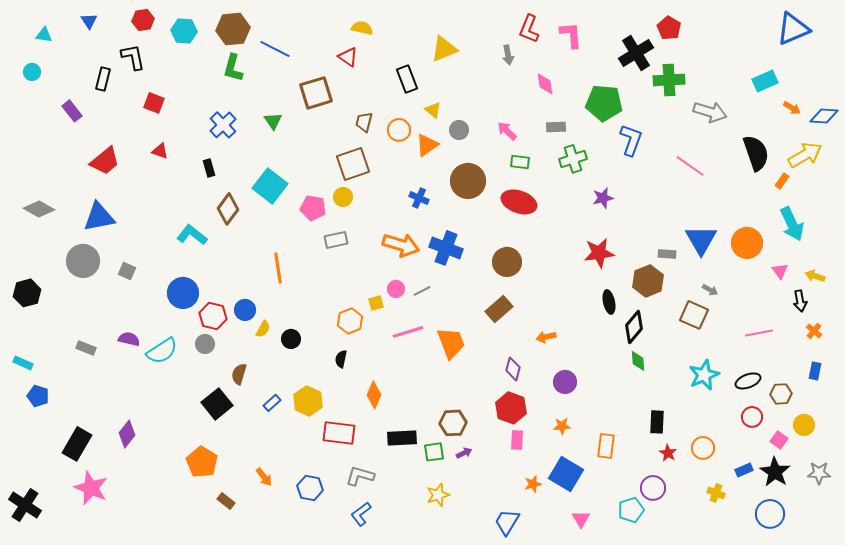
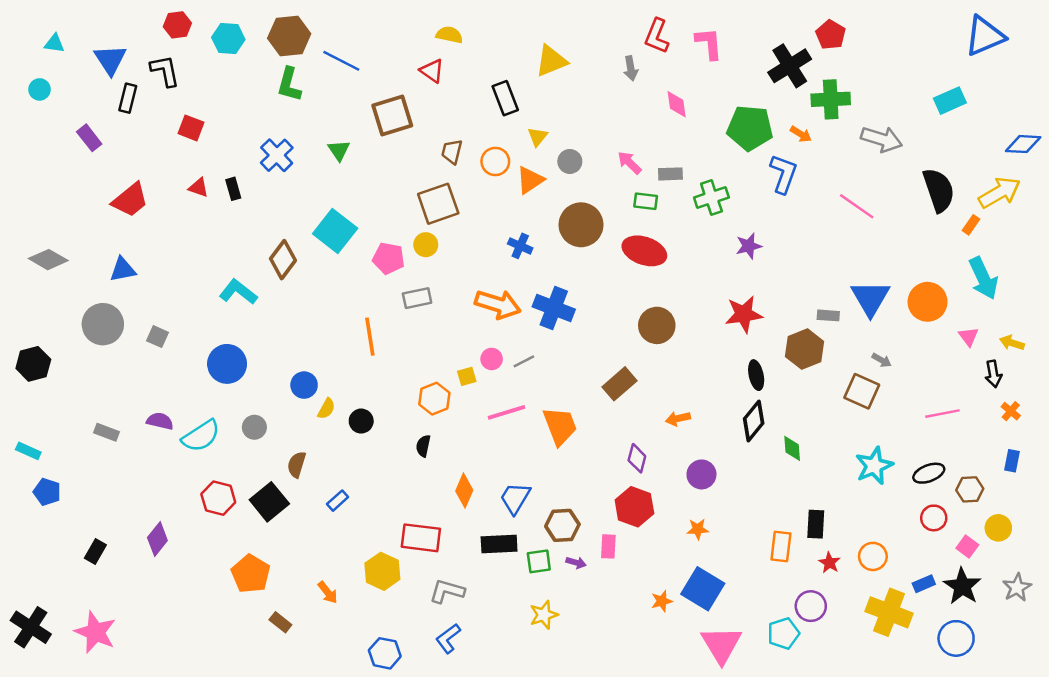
blue triangle: (89, 21) -> (110, 60), moved, size x1.6
orange arrow: (792, 108) -> (801, 134), moved
yellow triangle: (433, 110) -> (538, 137), turned 30
gray rectangle: (556, 127) -> (670, 174), moved
black rectangle: (209, 168) -> (233, 189), moved
blue triangle: (99, 217) -> (123, 270), size x0.7
brown circle: (507, 262) -> (657, 325), moved
orange line: (278, 268) -> (370, 337), moved
red hexagon: (213, 316) -> (218, 498), moved
black diamond: (634, 327) -> (754, 421), moved
yellow hexagon: (308, 401) -> (382, 571), moved
pink rectangle: (517, 440) -> (608, 546), moved
black rectangle: (77, 444) -> (95, 551), size x0.6
orange rectangle: (606, 446) -> (781, 546), moved
purple arrow: (464, 453) -> (576, 563), turned 42
gray star: (819, 473) -> (1017, 587), turned -30
pink star: (91, 488) -> (95, 632), moved
blue hexagon: (310, 488) -> (385, 653), moved
yellow cross: (716, 493) -> (889, 612), size x2.0
pink triangle: (581, 519) -> (721, 645), size x1.8
blue trapezoid: (507, 522) -> (515, 498), moved

